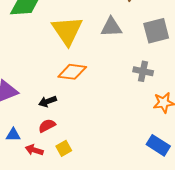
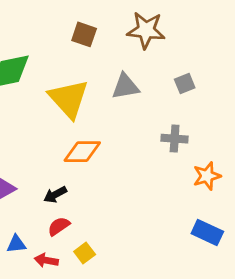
gray square: (156, 31) -> (185, 83), size x0.6

